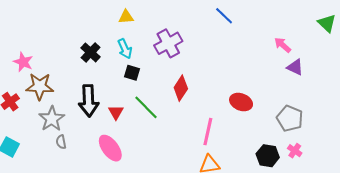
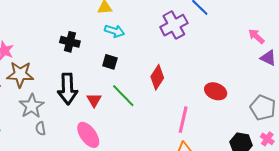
purple cross: (168, 43) -> (174, 25), moved
cyan arrow: (125, 49) -> (115, 31), moved, turned -48
black cross: (91, 52) -> (70, 42), turned -30

